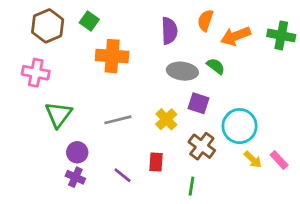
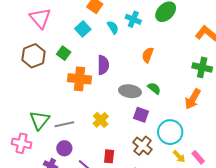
purple semicircle: (169, 31) -> (103, 65), moved
orange arrow: (236, 36) -> (193, 99), moved, turned -40
pink cross: (36, 73) -> (22, 143), moved
yellow cross: (166, 119) -> (101, 120), moved
gray line: (118, 120) -> (64, 124), moved
purple circle: (77, 152) -> (64, 148), moved

